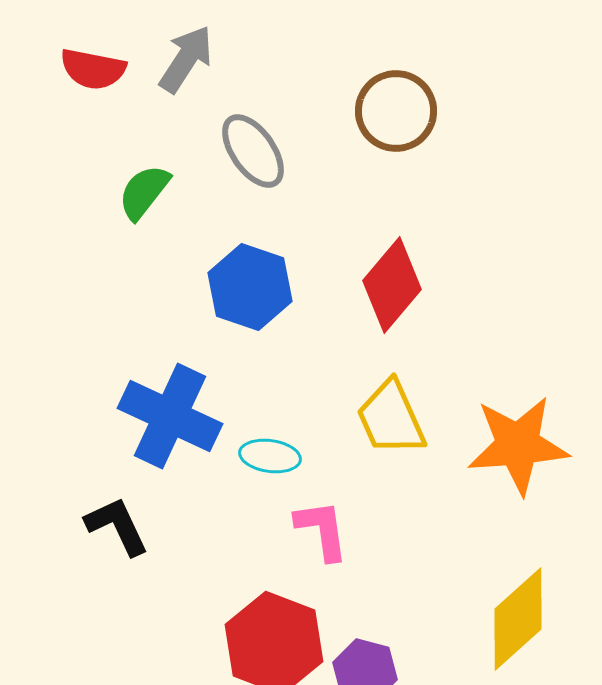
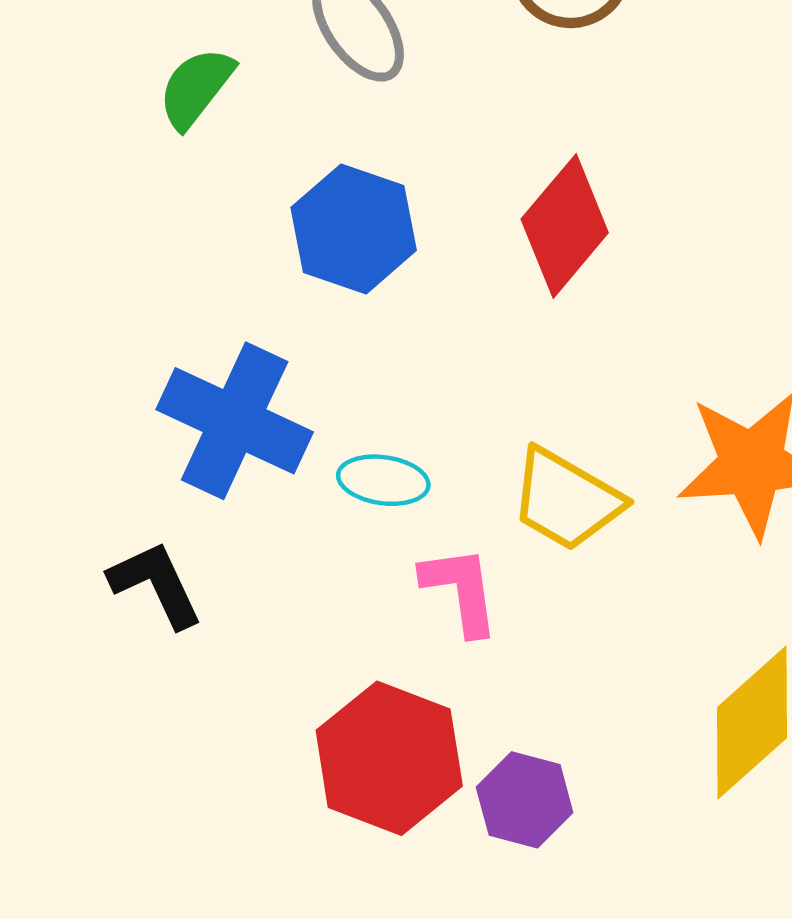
yellow trapezoid: (391, 418) -> (566, 500), moved, turned -36

